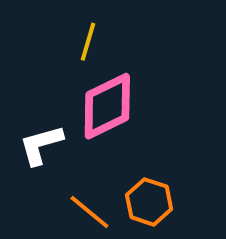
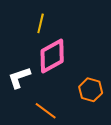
orange hexagon: (149, 202) -> (91, 90), moved

